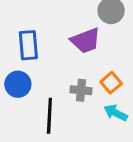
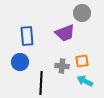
orange square: (111, 83) -> (82, 61), turned 32

